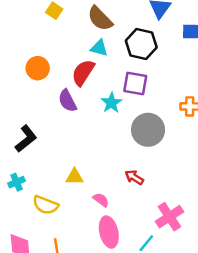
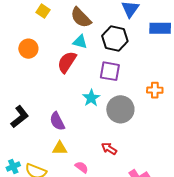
orange circle: (38, 68) -> (28, 49), moved
purple semicircle: (67, 101) -> (57, 121), moved
cyan star: (111, 103) -> (91, 98), moved
cyan cross: (17, 182) -> (13, 166), moved

